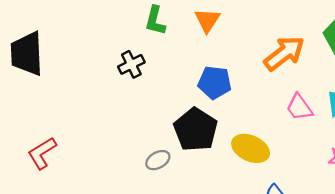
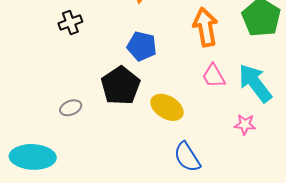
orange arrow: (284, 53) -> (205, 27), turned -69
gray ellipse: (158, 160) -> (71, 108), moved

